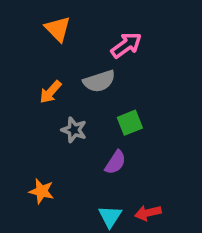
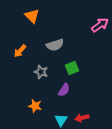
pink arrow: (126, 45) -> (100, 25), moved
orange arrow: (50, 92) -> (20, 51), moved
orange star: (41, 191) -> (35, 106), moved

